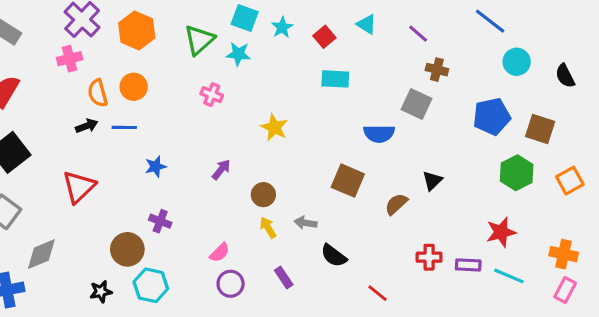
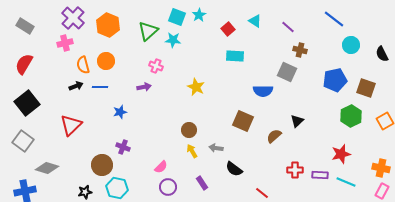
cyan star: (282, 27) -> (199, 15), moved
purple arrow: (221, 170) -> (144, 87), moved, turned 40
gray diamond: (41, 254) -> (47, 168), turned 40

